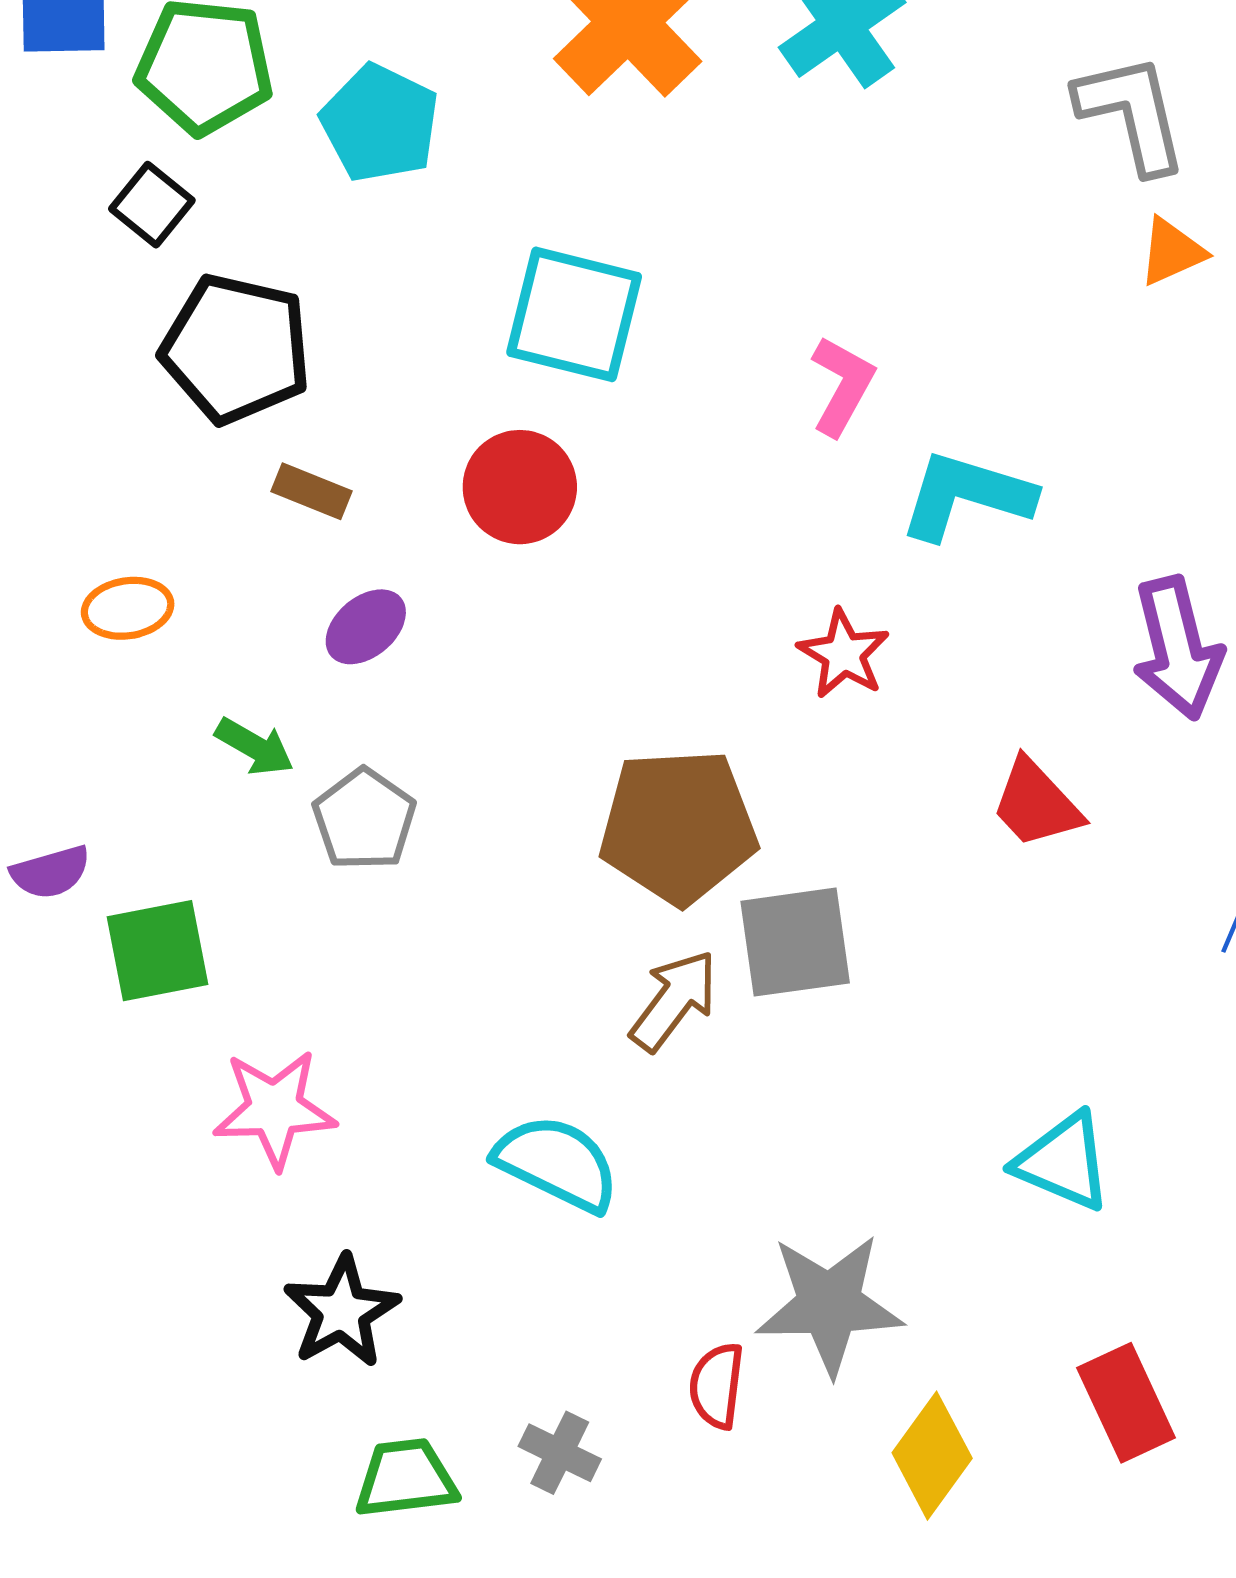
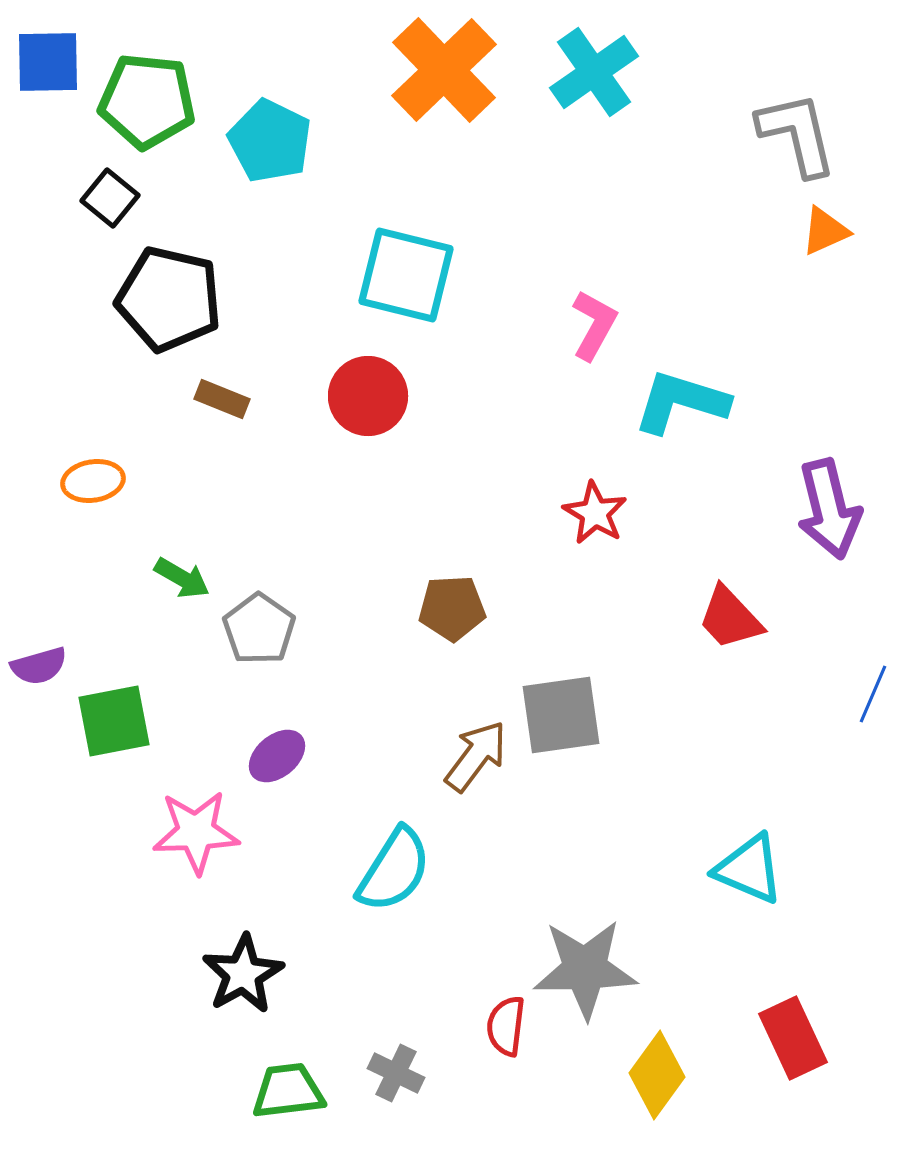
purple ellipse: (366, 627) -> (277, 756), moved
brown pentagon: (678, 827) -> (452, 608), moved, size x0.6
cyan semicircle: (557, 1163) -> (394, 870), turned 96

